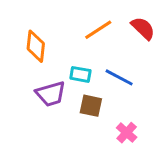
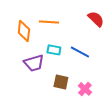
orange line: (98, 30) -> (49, 22), moved, turned 36
brown square: (91, 106) -> (61, 82), moved

